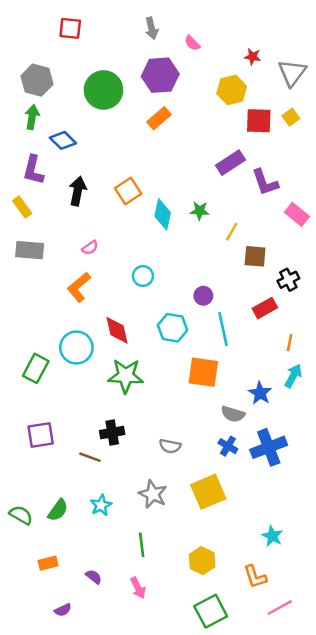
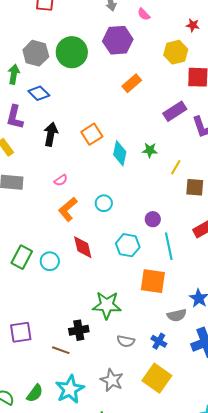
gray hexagon: (37, 80) -> (36, 53), moved
orange rectangle: (159, 118) -> (132, 83), moved
orange L-shape: (79, 287) -> (68, 209), moved
cyan circle: (76, 348) -> (50, 261), size x0.7
green rectangle: (36, 368) -> (22, 257), moved
green star: (126, 376) -> (107, 305), moved
gray semicircle: (233, 414) -> (177, 315), turned -30
blue cross: (228, 446) -> (159, 341), moved
yellow square: (208, 492) -> (157, 378), turned -32
cyan star: (101, 505) -> (70, 389), size x1.6

